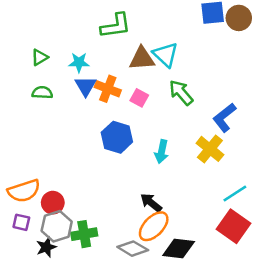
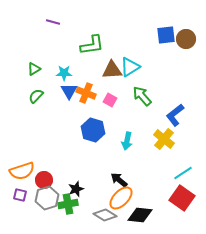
cyan triangle: (165, 55) -> (130, 67), turned 45
green semicircle: (42, 93) -> (36, 96), turned -49
black star: (46, 247) -> (76, 189), moved

